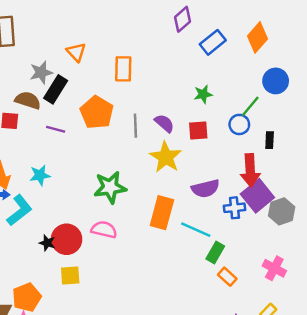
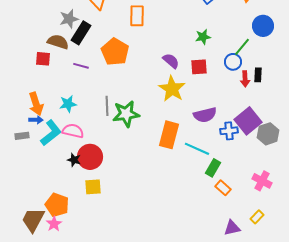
gray line: (135, 126) -> (107, 106), moved
red arrow: (250, 170) -> (245, 79), moved, size x0.6
pink semicircle: (104, 230) -> (73, 131), moved
orange pentagon: (27, 297) -> (57, 205), turned -30

